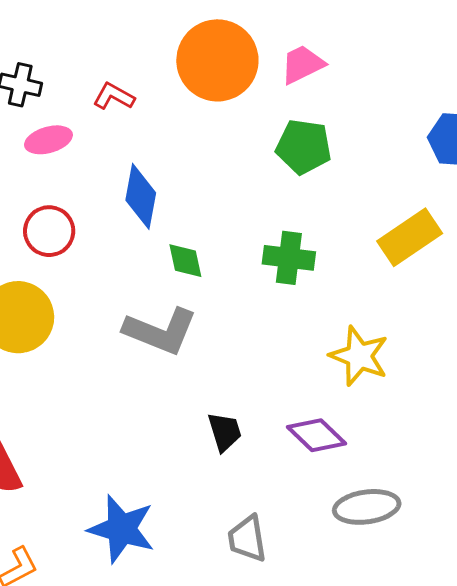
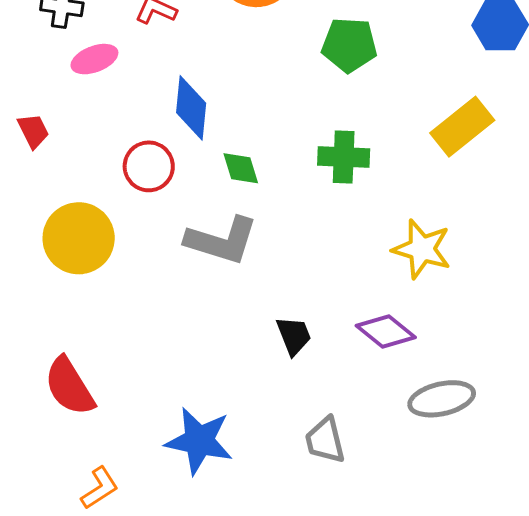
red circle: (49, 231) -> (149, 166), moved

